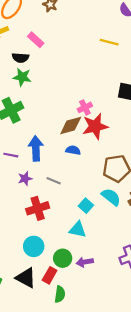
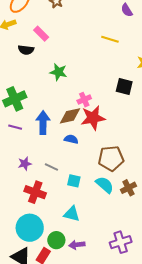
green star: (22, 77) -> (58, 72), moved
blue arrow: (36, 148) -> (43, 123), moved
purple line: (11, 155) -> (15, 127), moved
cyan square: (86, 206) -> (74, 181), moved, turned -32
red cross: (38, 208) -> (35, 192), turned 35
cyan circle: (34, 246) -> (30, 228), size x1.4

